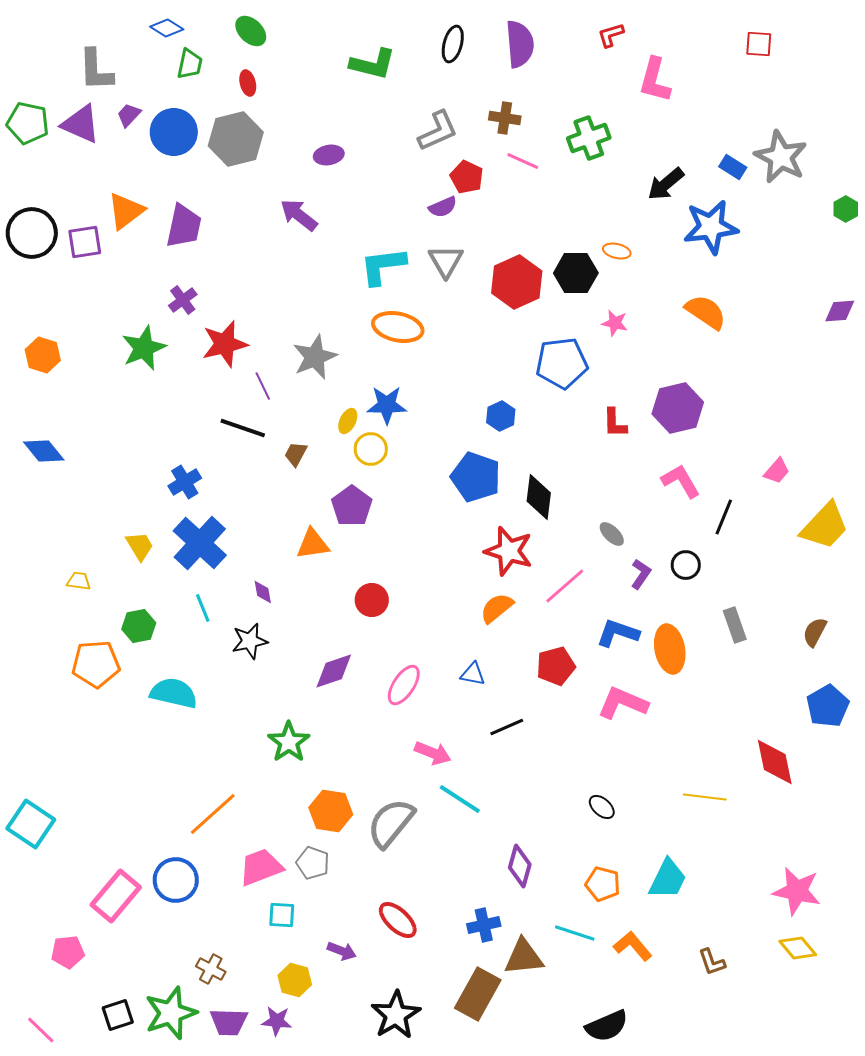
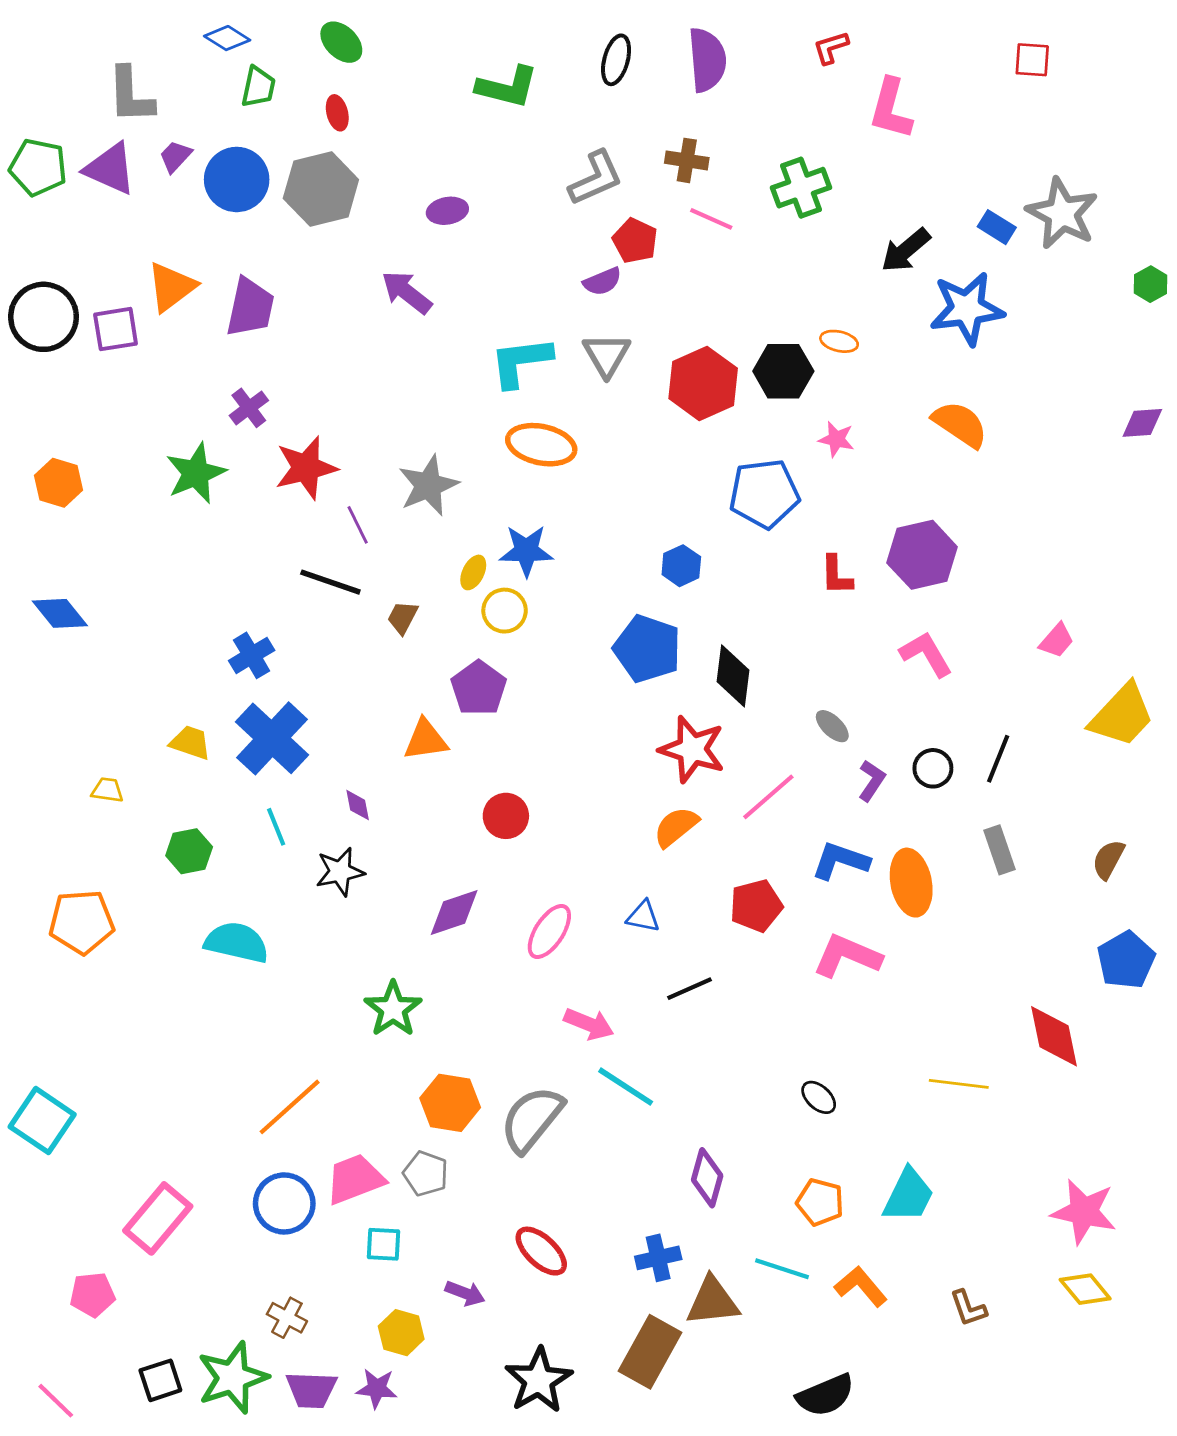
black line: (724, 517) -> (998, 759), moved
yellow trapezoid: (140, 546) -> (190, 742), turned -40
orange pentagon: (96, 664) -> (82, 922), moved
blue circle: (176, 880) -> (284, 1203), moved

